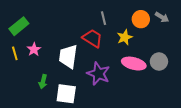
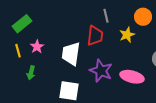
red trapezoid: (92, 38) -> (95, 36), turned 65
pink ellipse: (134, 64) -> (132, 77), moved
green arrow: (43, 82) -> (31, 73), moved

